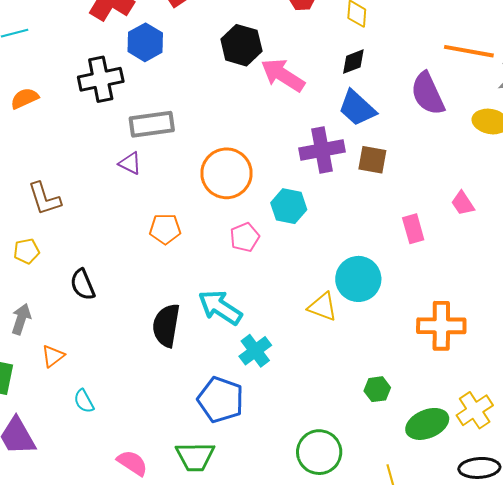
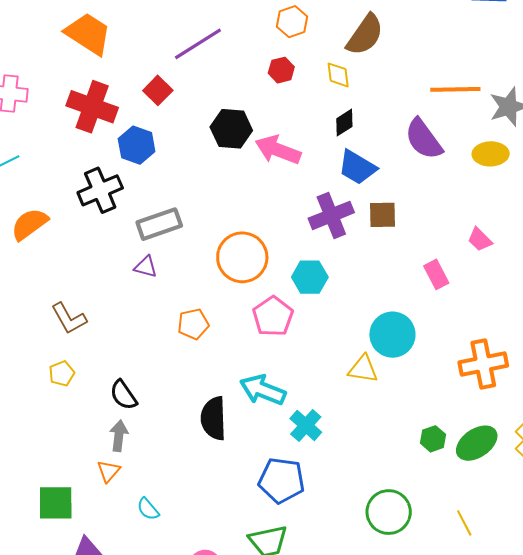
orange semicircle: (25, 98) -> (29, 224), size x1.4
pink pentagon: (245, 237) -> (273, 316), size x1.4
gray arrow: (21, 319) -> (119, 436), moved
green ellipse: (427, 424) -> (477, 443), moved

